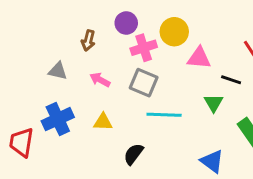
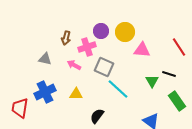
purple circle: (126, 23) -> (101, 31), moved
pink cross: (144, 48) -> (87, 47), moved
black line: (231, 80) -> (169, 74), moved
cyan line: (164, 115) -> (118, 89), turned 40

